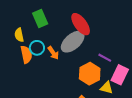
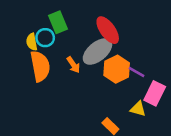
cyan circle: (37, 48) -> (45, 38), moved
orange semicircle: (26, 54) -> (40, 66), size x1.4
orange hexagon: (90, 74) -> (117, 69), moved

